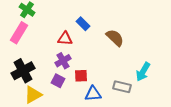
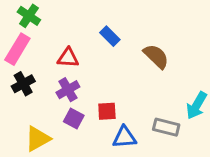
red triangle: (65, 39) -> (68, 58), moved
purple cross: (63, 61) -> (68, 90), moved
black cross: (23, 71) -> (23, 84), moved, size x0.7

